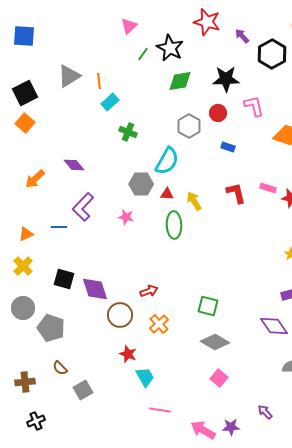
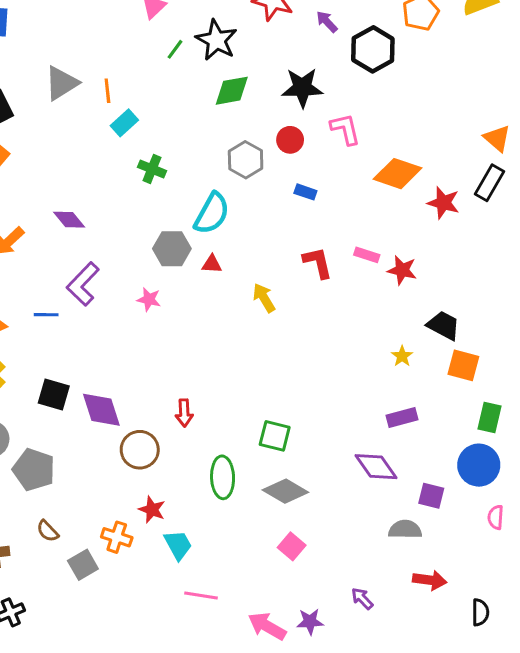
yellow arrow: (194, 201) -> (264, 298), moved
green ellipse: (174, 225) -> (223, 477), moved
red arrow: (149, 291) -> (184, 413), turned 108
orange cross: (159, 324) -> (117, 537), moved, turned -30

